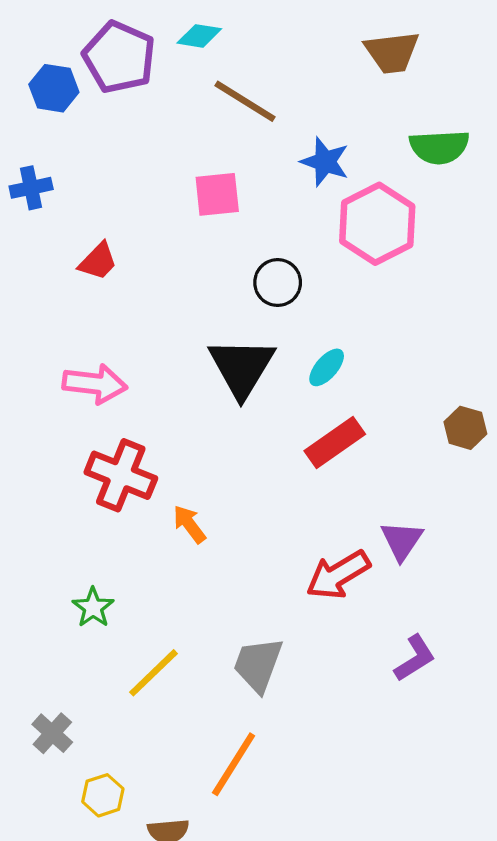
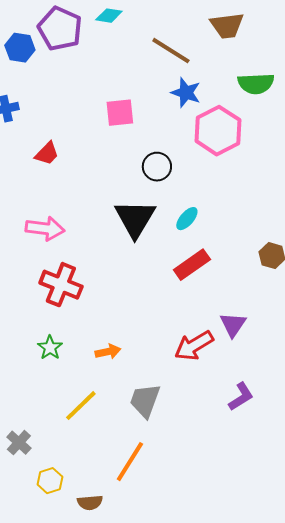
brown line: (245, 101) -> (171, 51), moved
orange arrow: (189, 524) -> (108, 352), moved, turned 115
green star: (93, 607) -> (50, 348), moved

